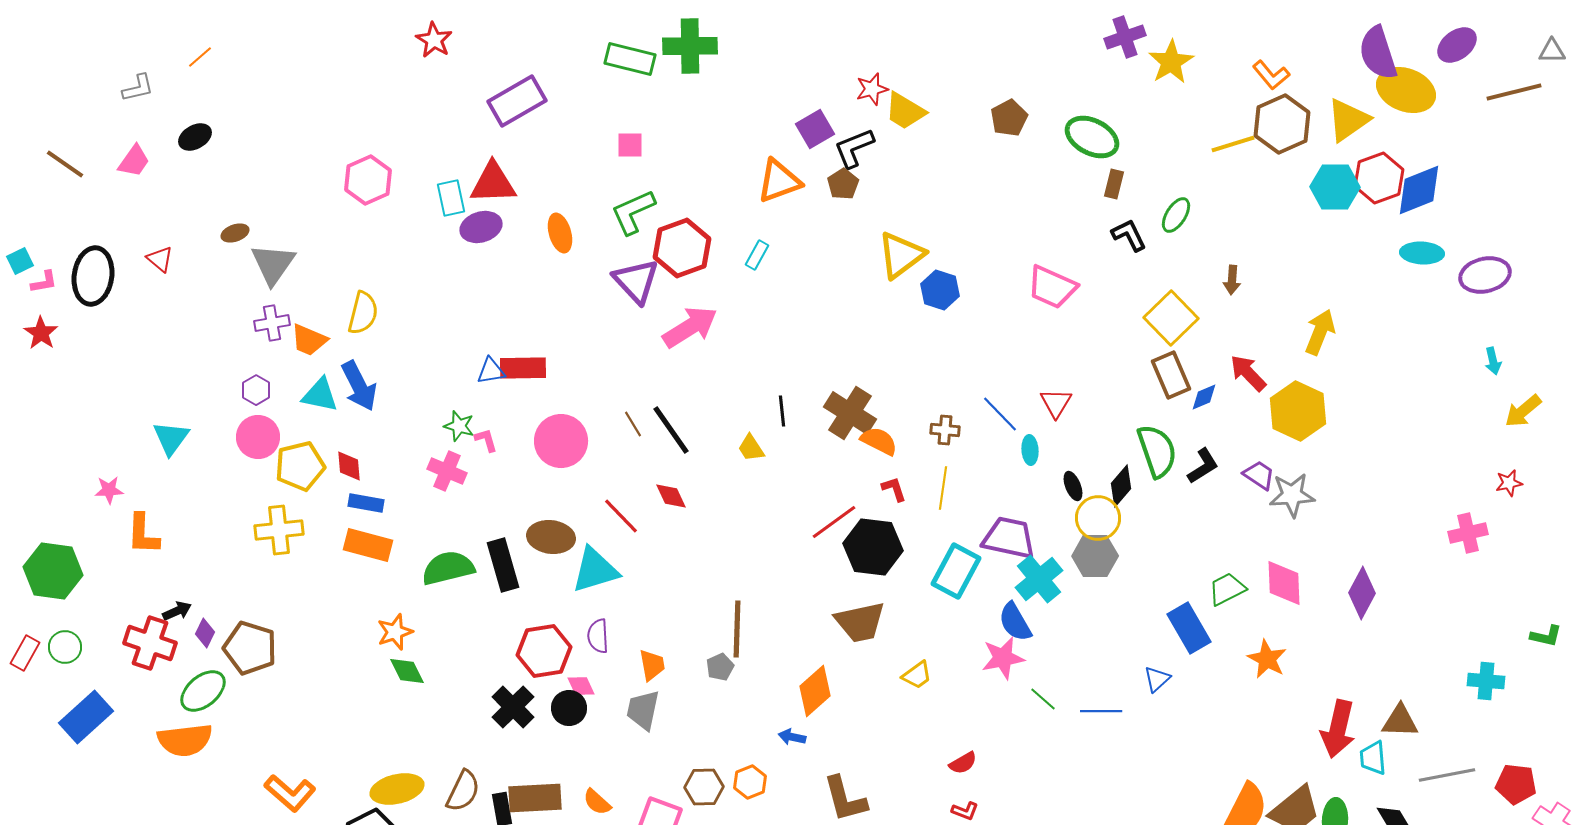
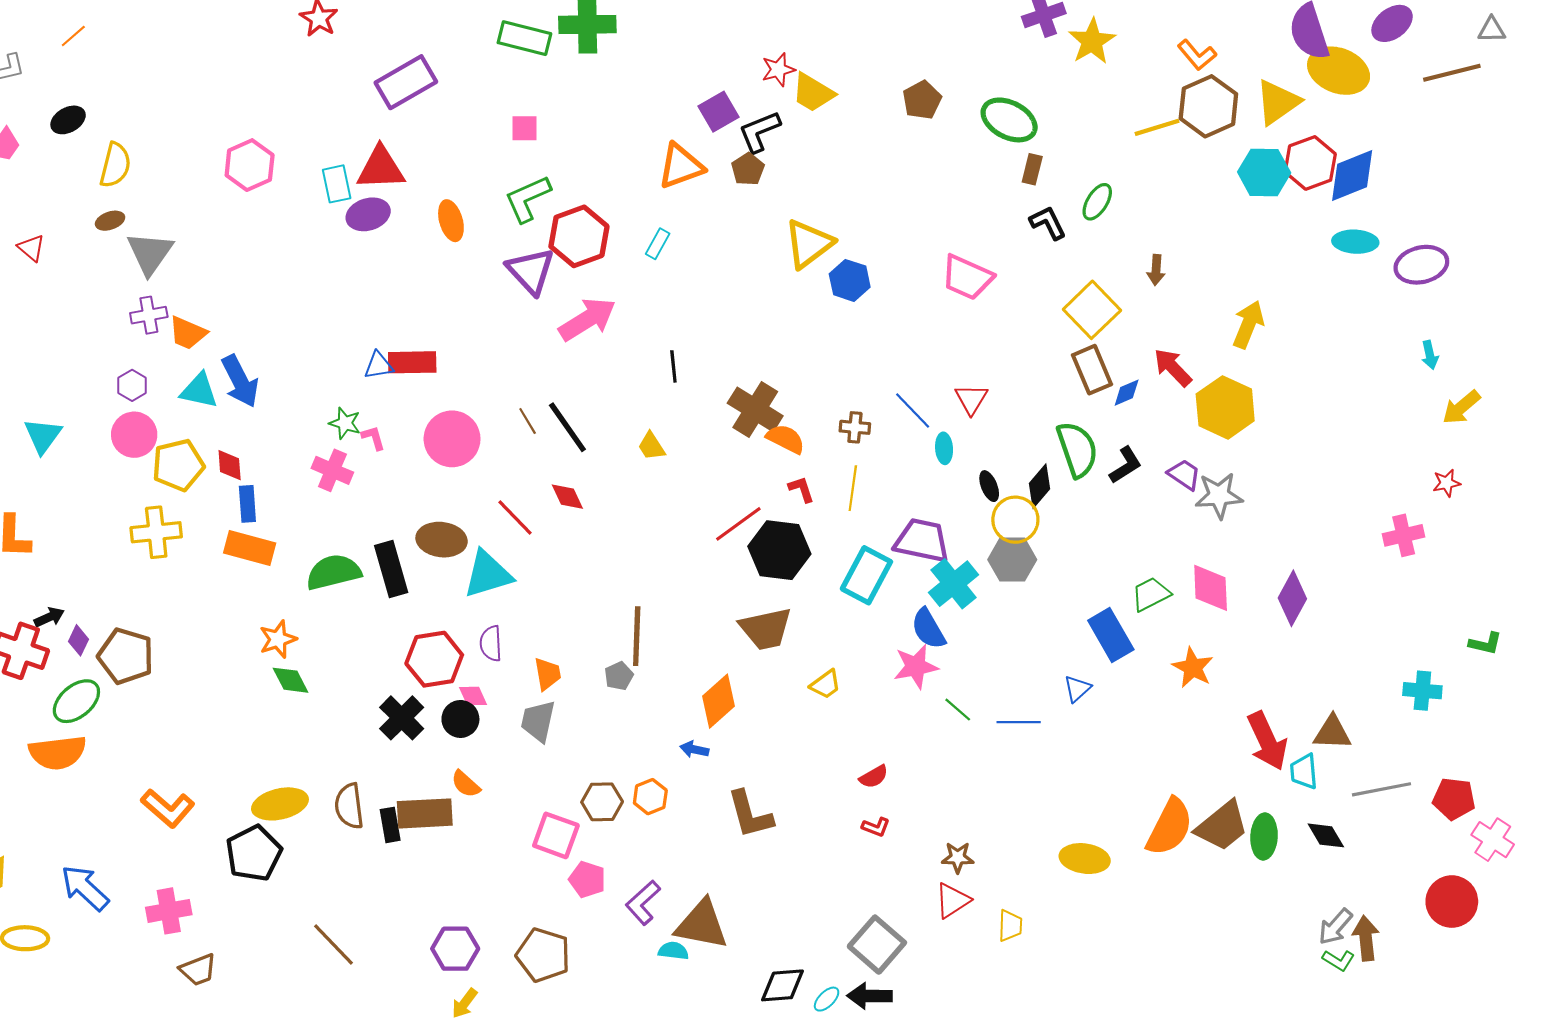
yellow semicircle: (363, 313) -> (115, 165), moved
black line: (782, 411) -> (673, 366), moved
blue rectangle: (366, 503) -> (247, 504), turned 76
red arrow: (1338, 729) -> (1267, 741), turned -38
brown semicircle: (463, 791) -> (349, 806), turned 147
orange semicircle: (597, 802) -> (466, 784), moved

